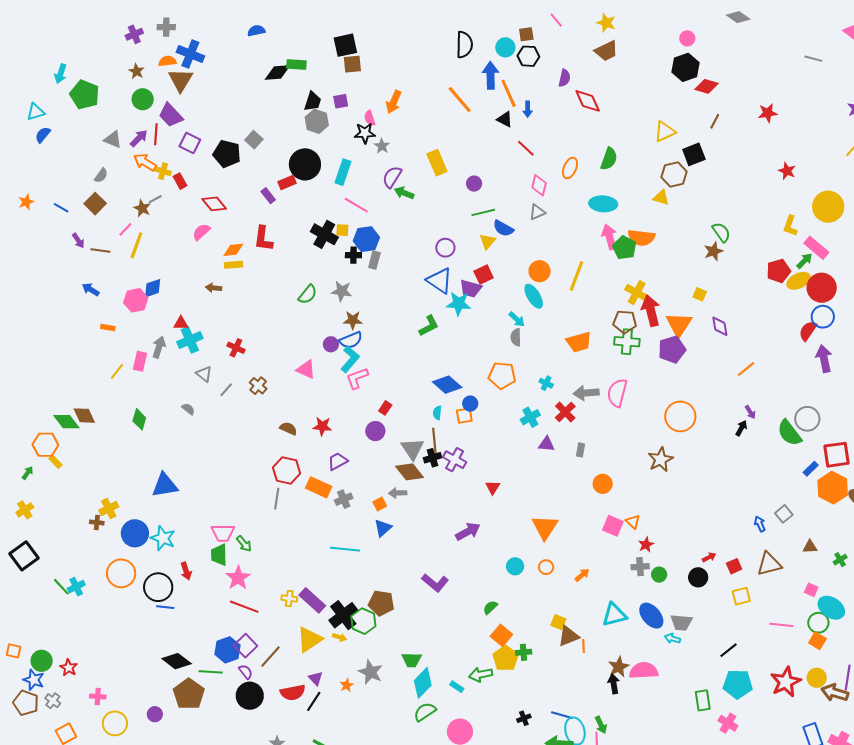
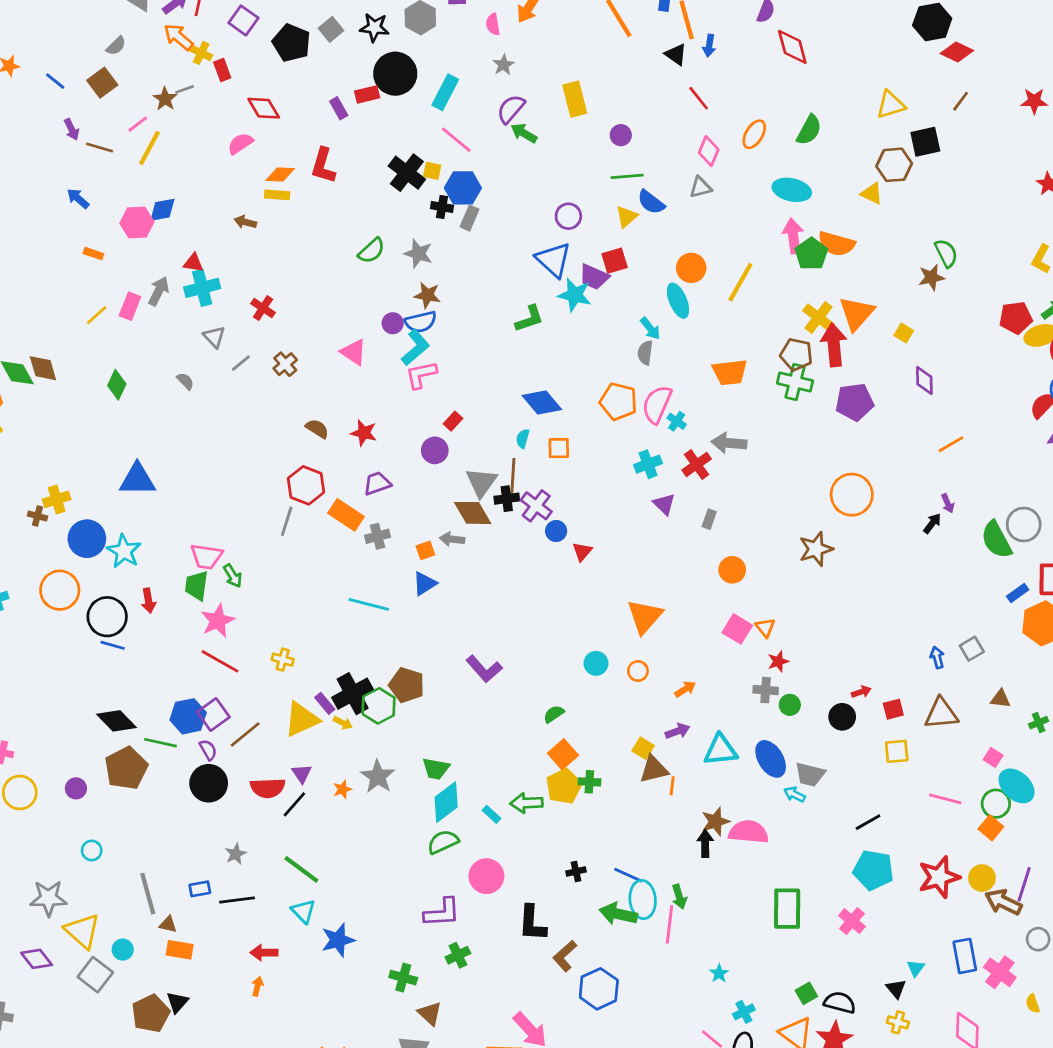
black star: (365, 133) -> (374, 27), moved
orange triangle: (679, 324) -> (857, 313), moved
pink semicircle: (617, 393) -> (657, 404), moved
blue circle: (470, 404) -> (556, 531), moved
purple triangle: (546, 444) -> (664, 504), turned 30
purple arrow: (468, 532) -> (678, 731), moved, size x0.7
purple rectangle: (312, 600) -> (325, 703), moved, size x0.6
green rectangle: (703, 700) -> (787, 909), moved, size x1.4

